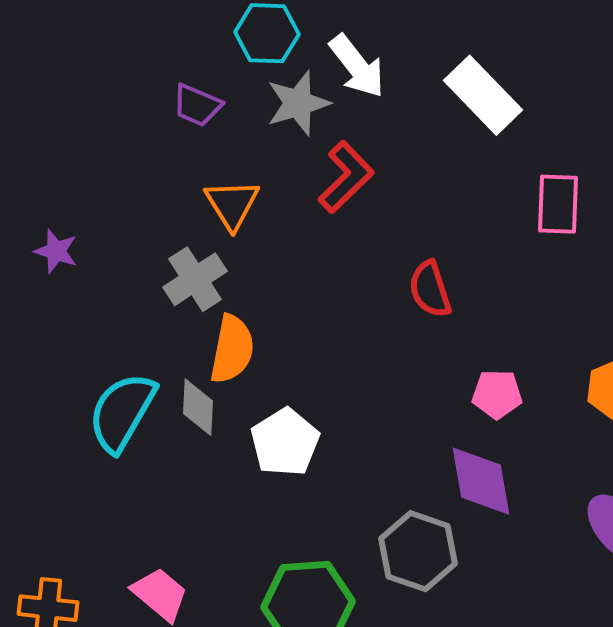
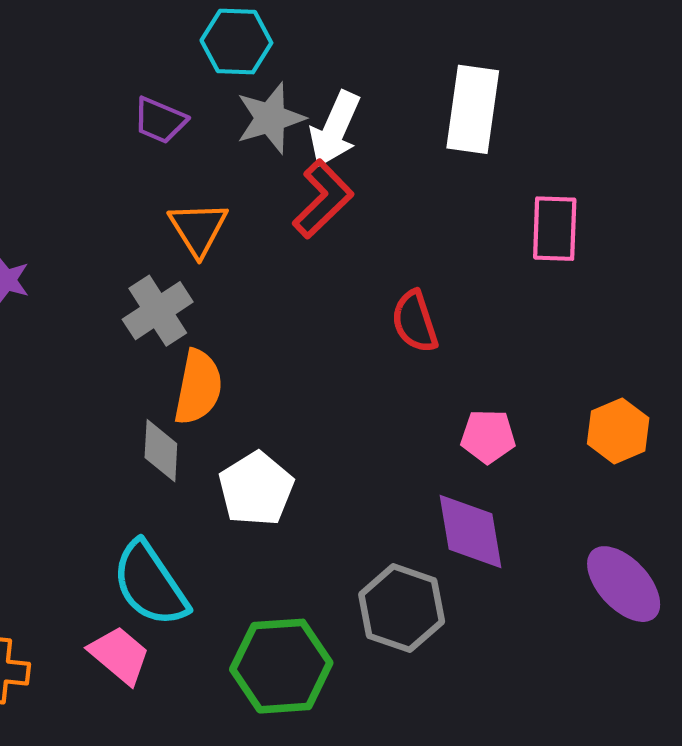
white arrow: (357, 66) -> (335, 129), moved, turned 62
white rectangle: (483, 95) -> (473, 109), turned 52
cyan semicircle: (122, 412) -> (150, 584), moved, turned -64

